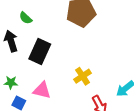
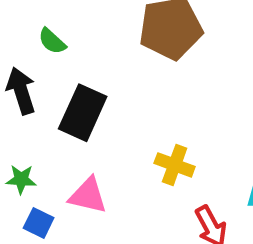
yellow cross: (83, 76) -> (175, 165), turned -36

